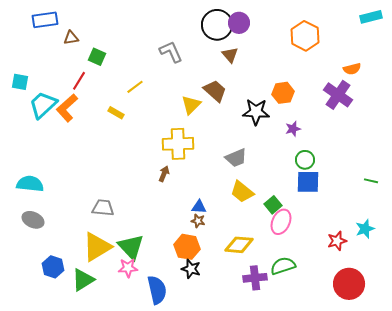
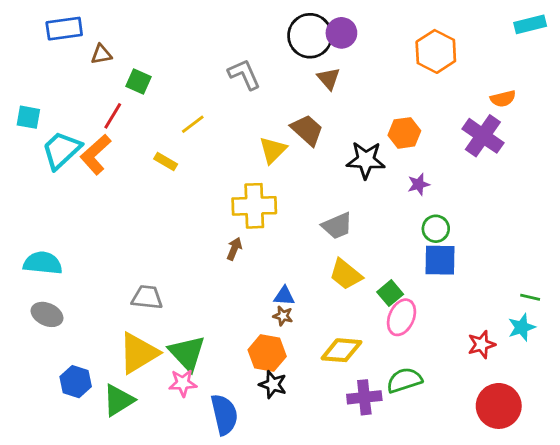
green line: (371, 181) -> (530, 297), moved

